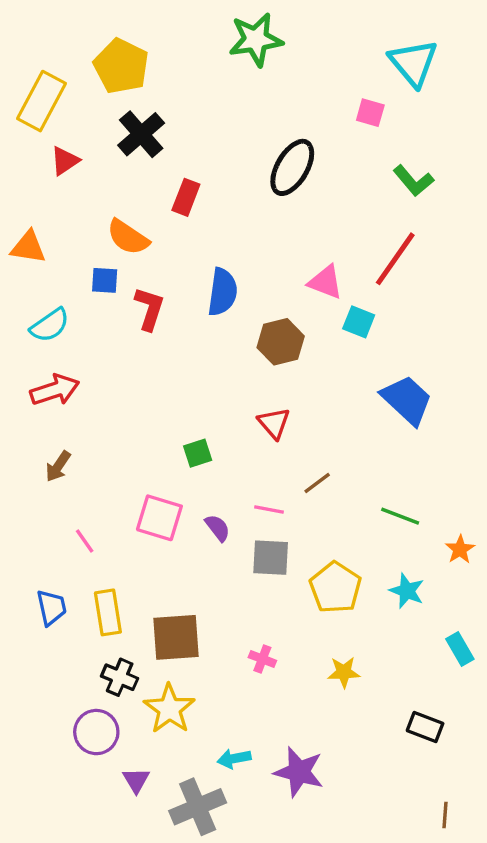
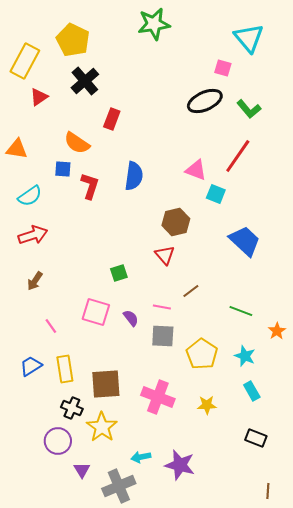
black ellipse: (292, 167) -> (205, 101), moved, turned 36
brown hexagon: (281, 342) -> (176, 222), moved
blue trapezoid: (51, 607) -> (31, 366), turned -110
cyan rectangle: (460, 649) -> (252, 391), moved
pink cross: (262, 659) -> (158, 397), size x2.0

